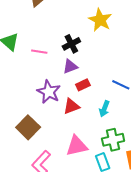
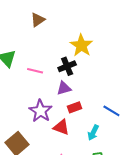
yellow star: (100, 20) -> (81, 45), moved
red triangle: (71, 106) -> (61, 127), turned 36

